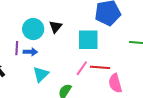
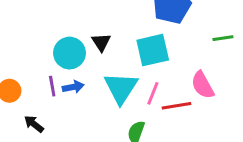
red line: (100, 67) -> (177, 106), moved
cyan triangle: (41, 74) -> (121, 88), moved, size x1.4
pink semicircle: (115, 83) -> (203, 85), moved

